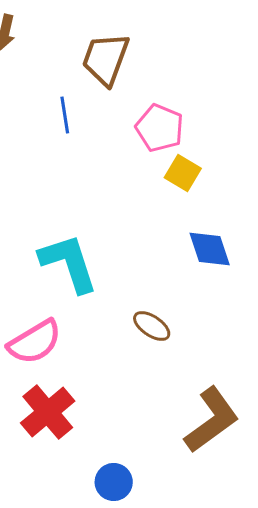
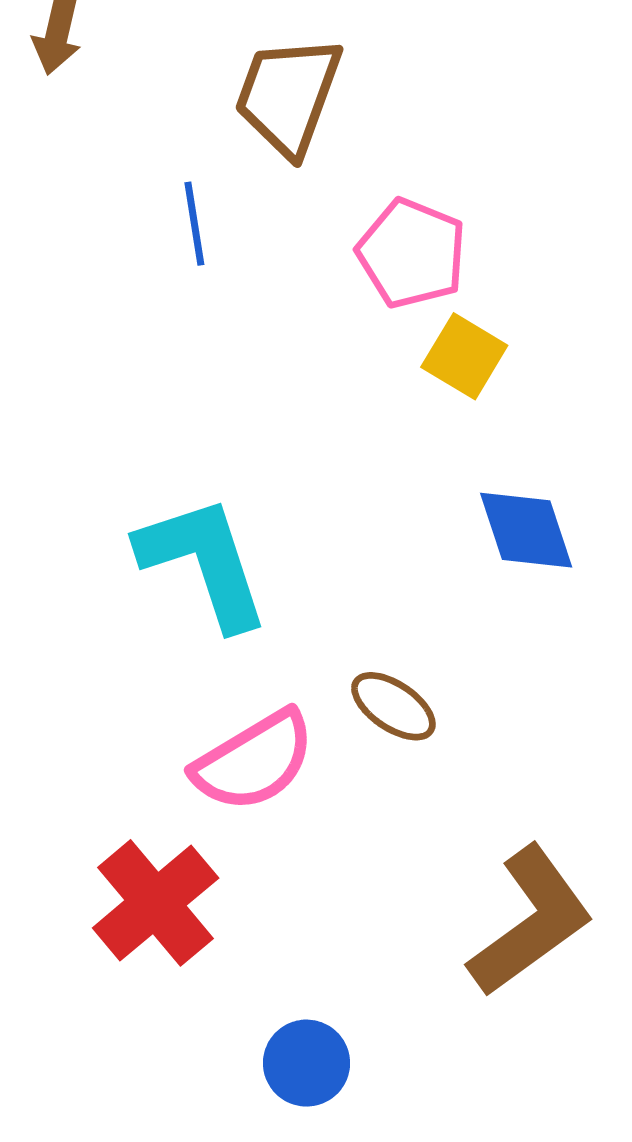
pink semicircle: (35, 342) -> (254, 761), moved

